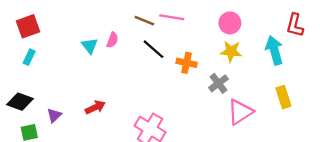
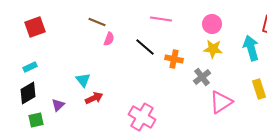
brown line: (144, 21) -> (97, 22), moved
cyan triangle: (90, 46) -> (83, 80), moved
cyan rectangle: (29, 57) -> (30, 67), moved, turned 40
black diamond: (20, 102) -> (28, 93), turned -50

